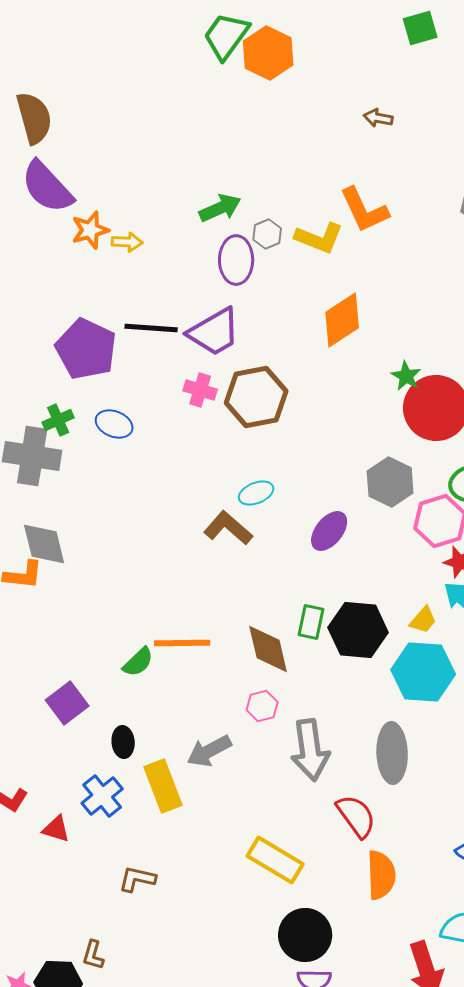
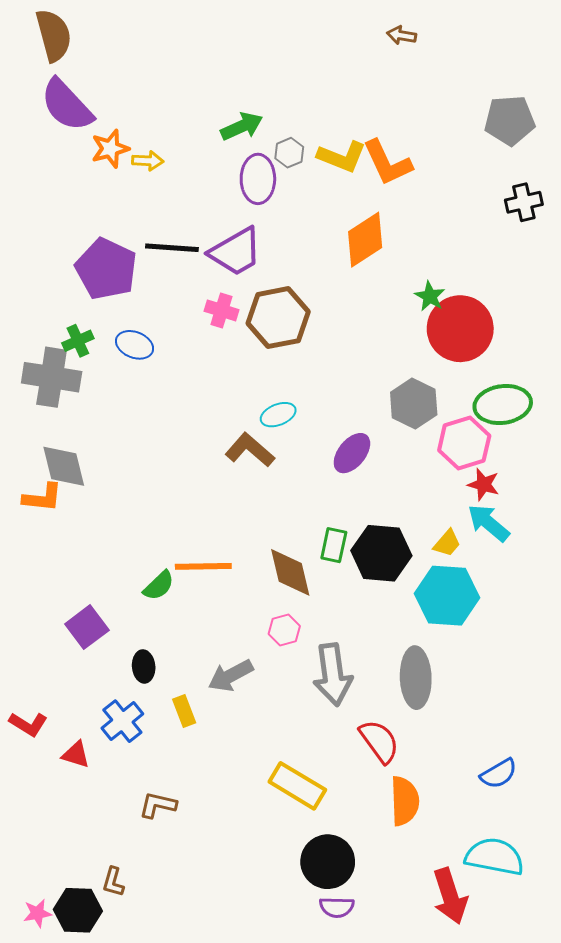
orange L-shape: (364, 210) -> (387, 163), moved
yellow rectangle: (163, 786) -> (184, 711), size x0.6

